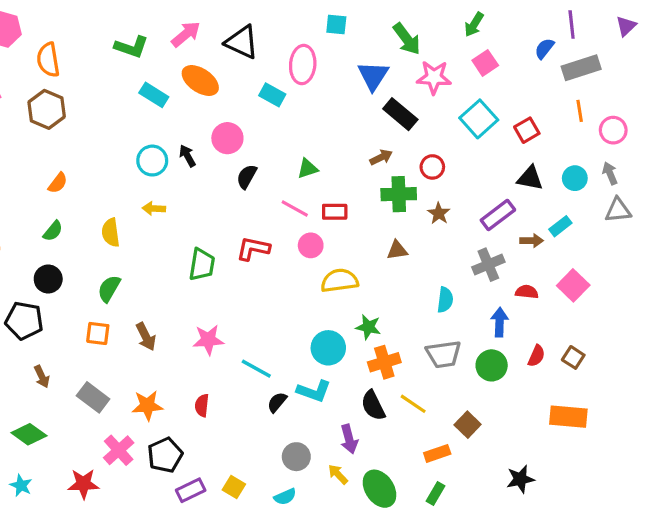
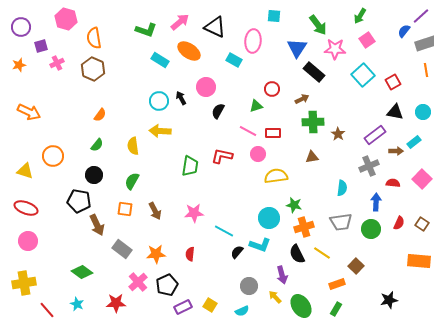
purple line: (572, 24) -> (421, 16), turned 54
red circle: (432, 167) -> (272, 89), moved
yellow arrow: (154, 209) -> (160, 131), size x1.5
brown arrow: (42, 377) -> (97, 225), moved, size x1.5

